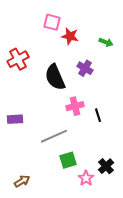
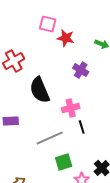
black semicircle: (55, 77) -> (40, 90), moved
black line: (98, 115) -> (82, 127), moved

